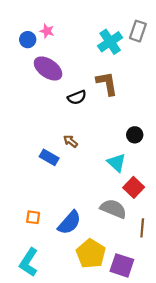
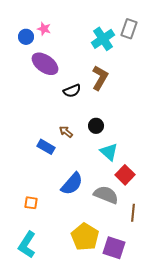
brown L-shape: (107, 83) -> (100, 78), turned 40
black circle: (135, 135) -> (96, 126), moved
blue semicircle: (69, 223) -> (72, 184), moved

